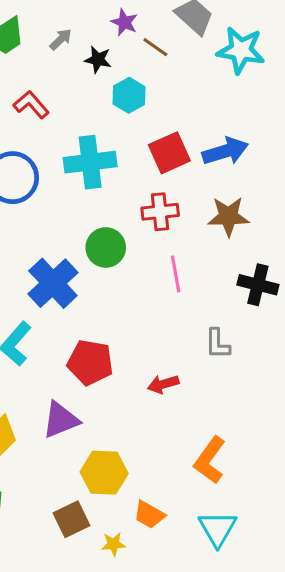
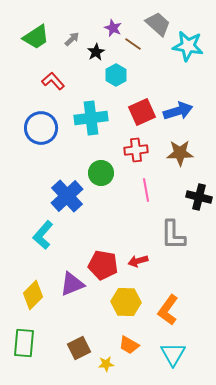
black star: (98, 60) -> (96, 52), turned 30
gray L-shape: (218, 344) -> (173, 235), size x1.5
red pentagon: (90, 362) -> (103, 265), moved
yellow hexagon: (104, 473) -> (126, 302), moved

